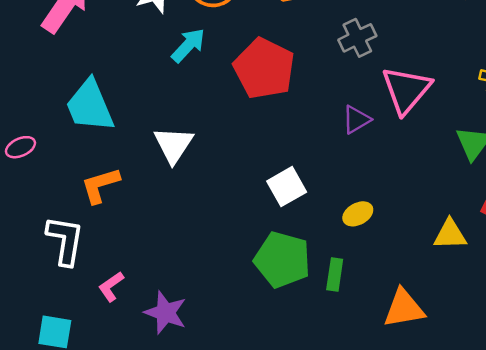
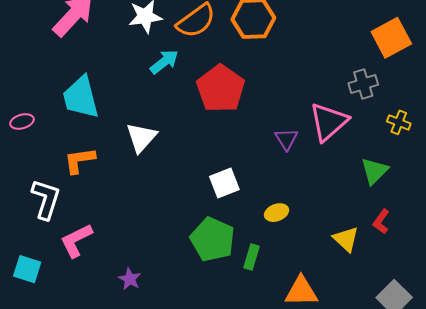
gray cross: (357, 38) -> (363, 84), moved
purple triangle: (356, 120) -> (286, 139), turned -40
yellow triangle: (450, 234) -> (346, 239), turned 36
pink L-shape: (111, 286) -> (76, 240), size x1.5
purple star: (166, 313) -> (130, 279), moved, size x0.7

